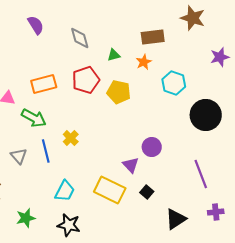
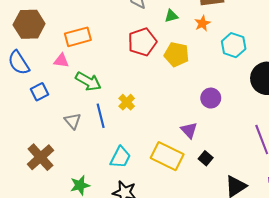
orange rectangle: (44, 84) -> (78, 37), moved
purple circle: (152, 147) -> (211, 98), moved

